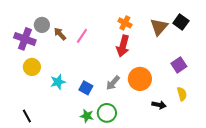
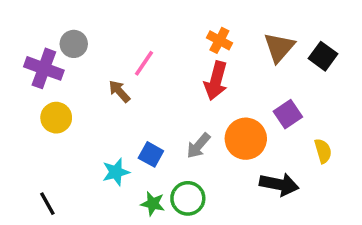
black square: (181, 22) -> (323, 56), moved
brown arrow: (60, 34) -> (119, 91), moved
purple square: (179, 65) -> (288, 114), moved
cyan star: (58, 82) -> (116, 172), moved
yellow semicircle: (182, 94) -> (323, 151), moved
black arrow: (159, 105) -> (279, 184), size x1.5

